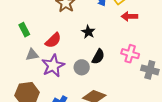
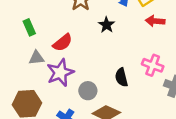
black star: (88, 32) -> (107, 25), moved
black semicircle: (98, 57) -> (121, 77), moved, turned 133
gray circle: (82, 67) -> (88, 91), moved

